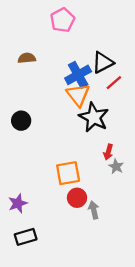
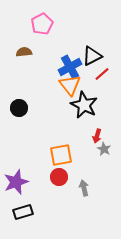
pink pentagon: (62, 20) -> (42, 24), moved
red circle: (77, 198) -> (59, 177), moved
purple star: (18, 203) -> (16, 182), size x1.4

